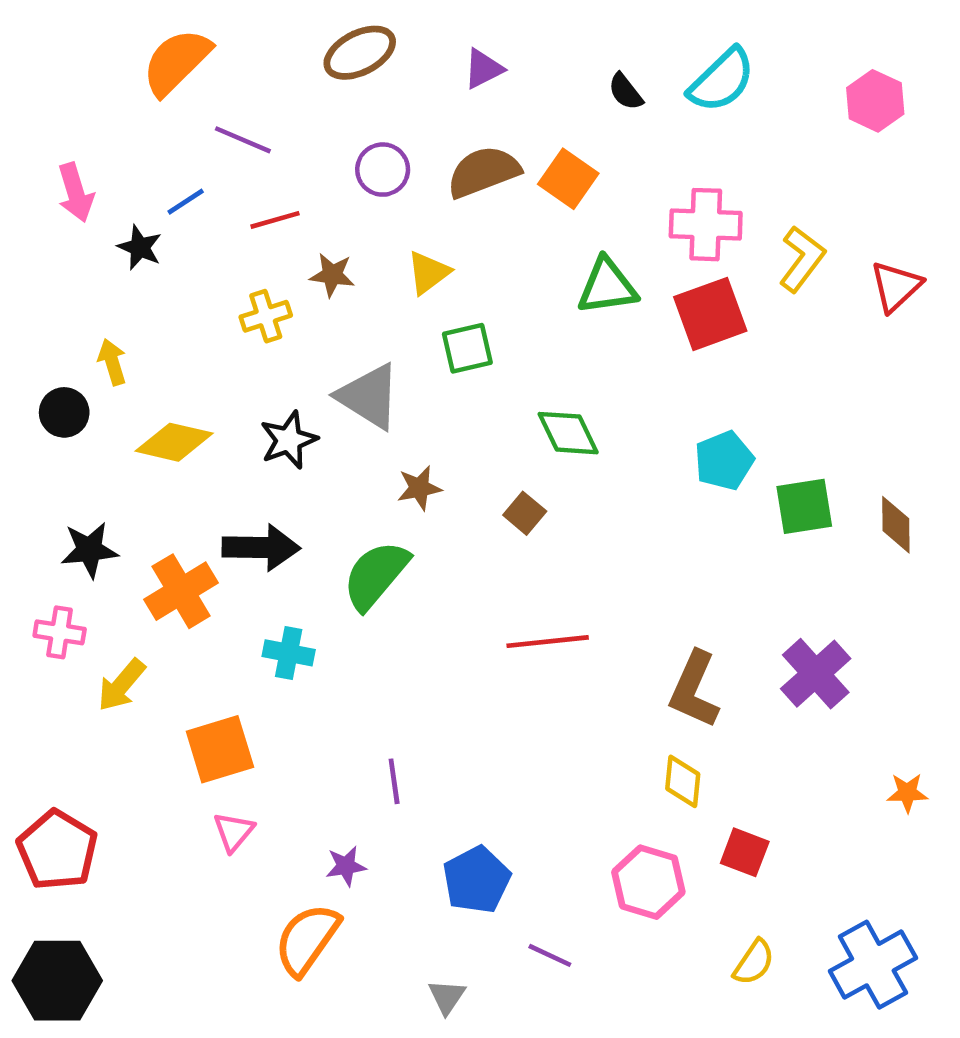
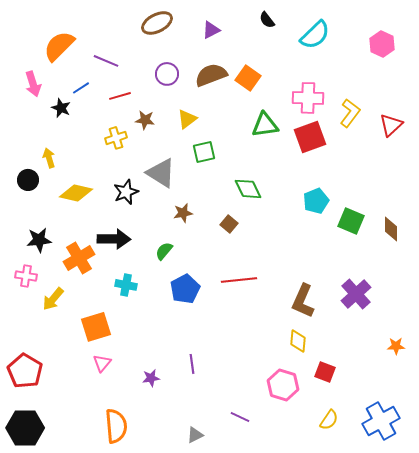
orange semicircle: (176, 62) -> (59, 46), moved
black semicircle: (625, 92) -> (267, 20), moved
green square: (804, 506) -> (351, 221), turned 32
green semicircle: (376, 575) -> (164, 251), size x0.6
purple line: (394, 781) -> (192, 364), moved
blue pentagon: (477, 880) -> (185, 289), moved
orange semicircle: (307, 939) -> (116, 426), moved, turned 140
gray triangle: (447, 997) -> (195, 435), turned 30

